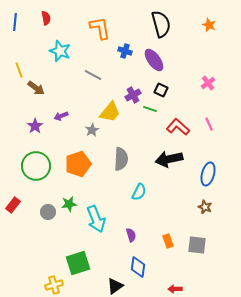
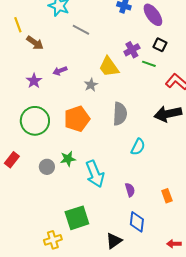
gray line: (93, 75) -> (81, 30), moved
yellow trapezoid: (110, 112) -> (109, 67), turned 105

